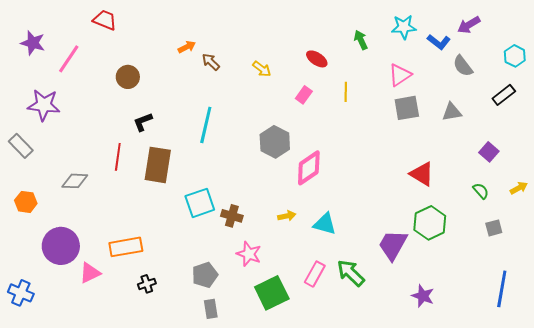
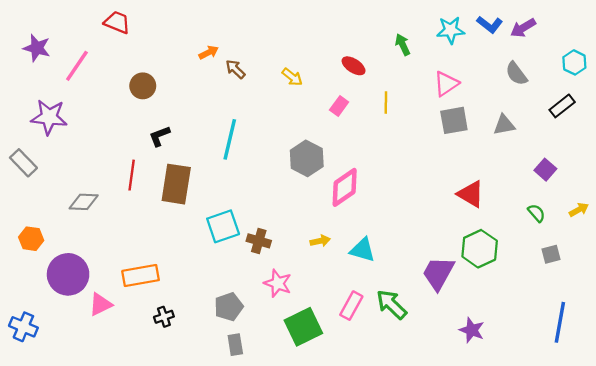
blue L-shape: (439, 42) -> (490, 25), moved
orange hexagon: (26, 202) -> (31, 239), moved

